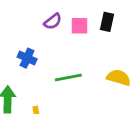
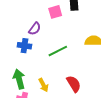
purple semicircle: (53, 21) -> (35, 29), moved

